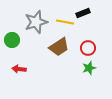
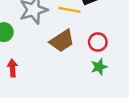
red arrow: (19, 69) -> (12, 68), turned 80

